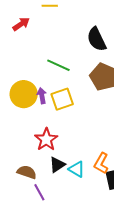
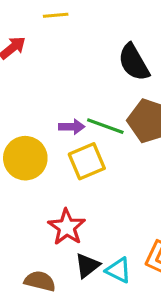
green line: (58, 65) -> (105, 126), moved
purple arrow: (42, 96) -> (72, 127), moved, turned 105

